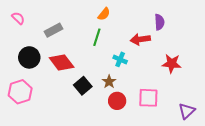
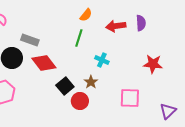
gray rectangle: (53, 30) -> (30, 40), moved, turned 48
red arrow: (140, 39) -> (116, 26), moved
red circle: (117, 101) -> (80, 101), moved

